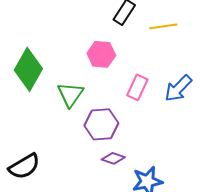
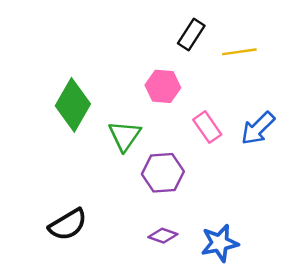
pink rectangle: (137, 87) -> (207, 127), turned -60
purple diamond: (113, 158) -> (163, 236), moved

